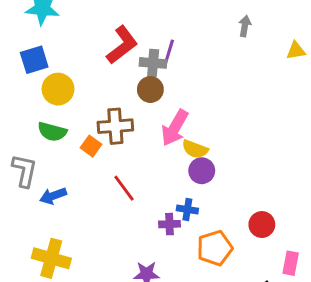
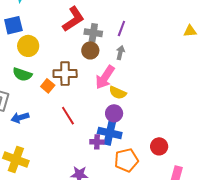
gray arrow: (245, 26) -> (120, 53), moved
purple line: (169, 51) -> (121, 28), moved
purple circle: (202, 171) -> (114, 113), moved
blue cross: (187, 209) -> (110, 133), size x1.6

